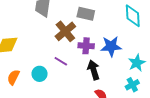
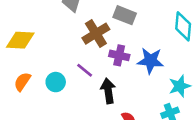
black arrow: (94, 70) -> (108, 91), moved

